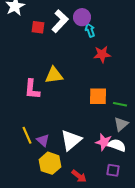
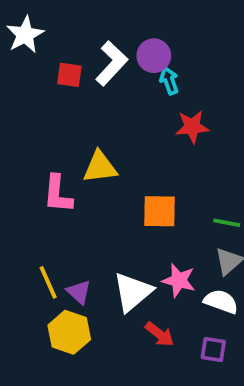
orange square: (98, 96) -> (160, 211), moved
pink star: (104, 142) -> (179, 280), moved
yellow hexagon: (50, 163) -> (69, 332), moved
red arrow: (79, 176) -> (160, 334), moved

